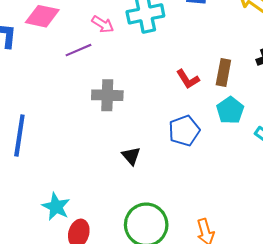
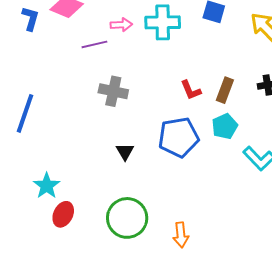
pink arrow: (103, 24) -> (121, 25), turned -45
blue pentagon: (184, 131) -> (179, 137), size x1.4

